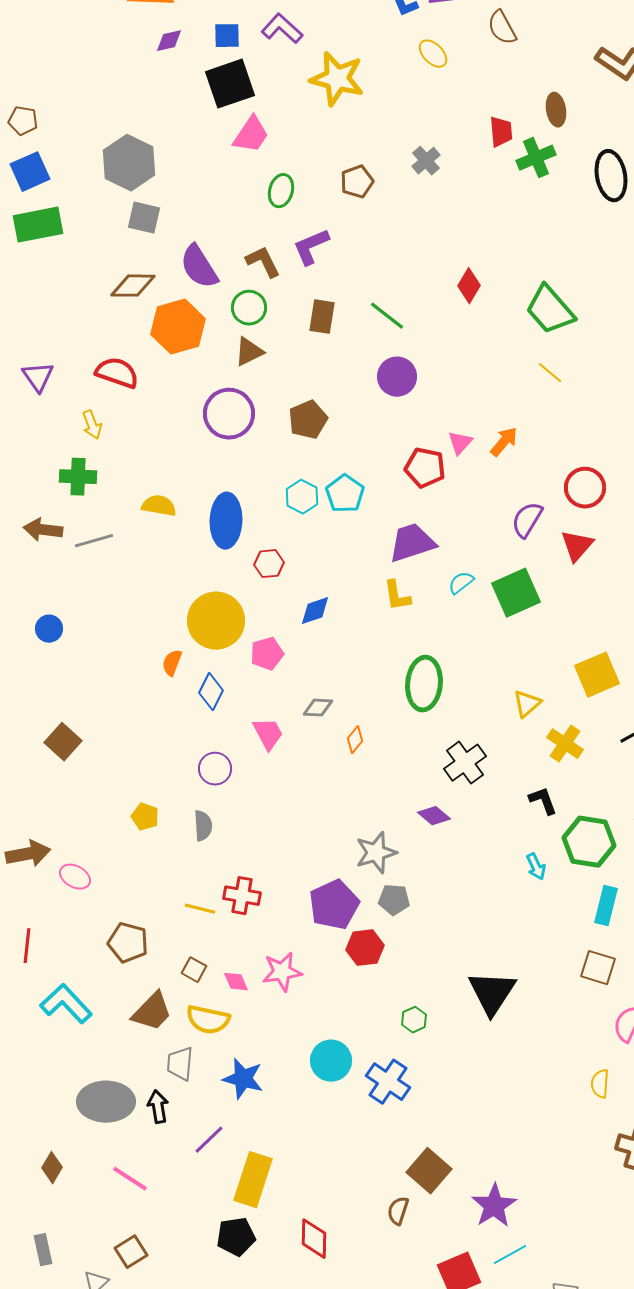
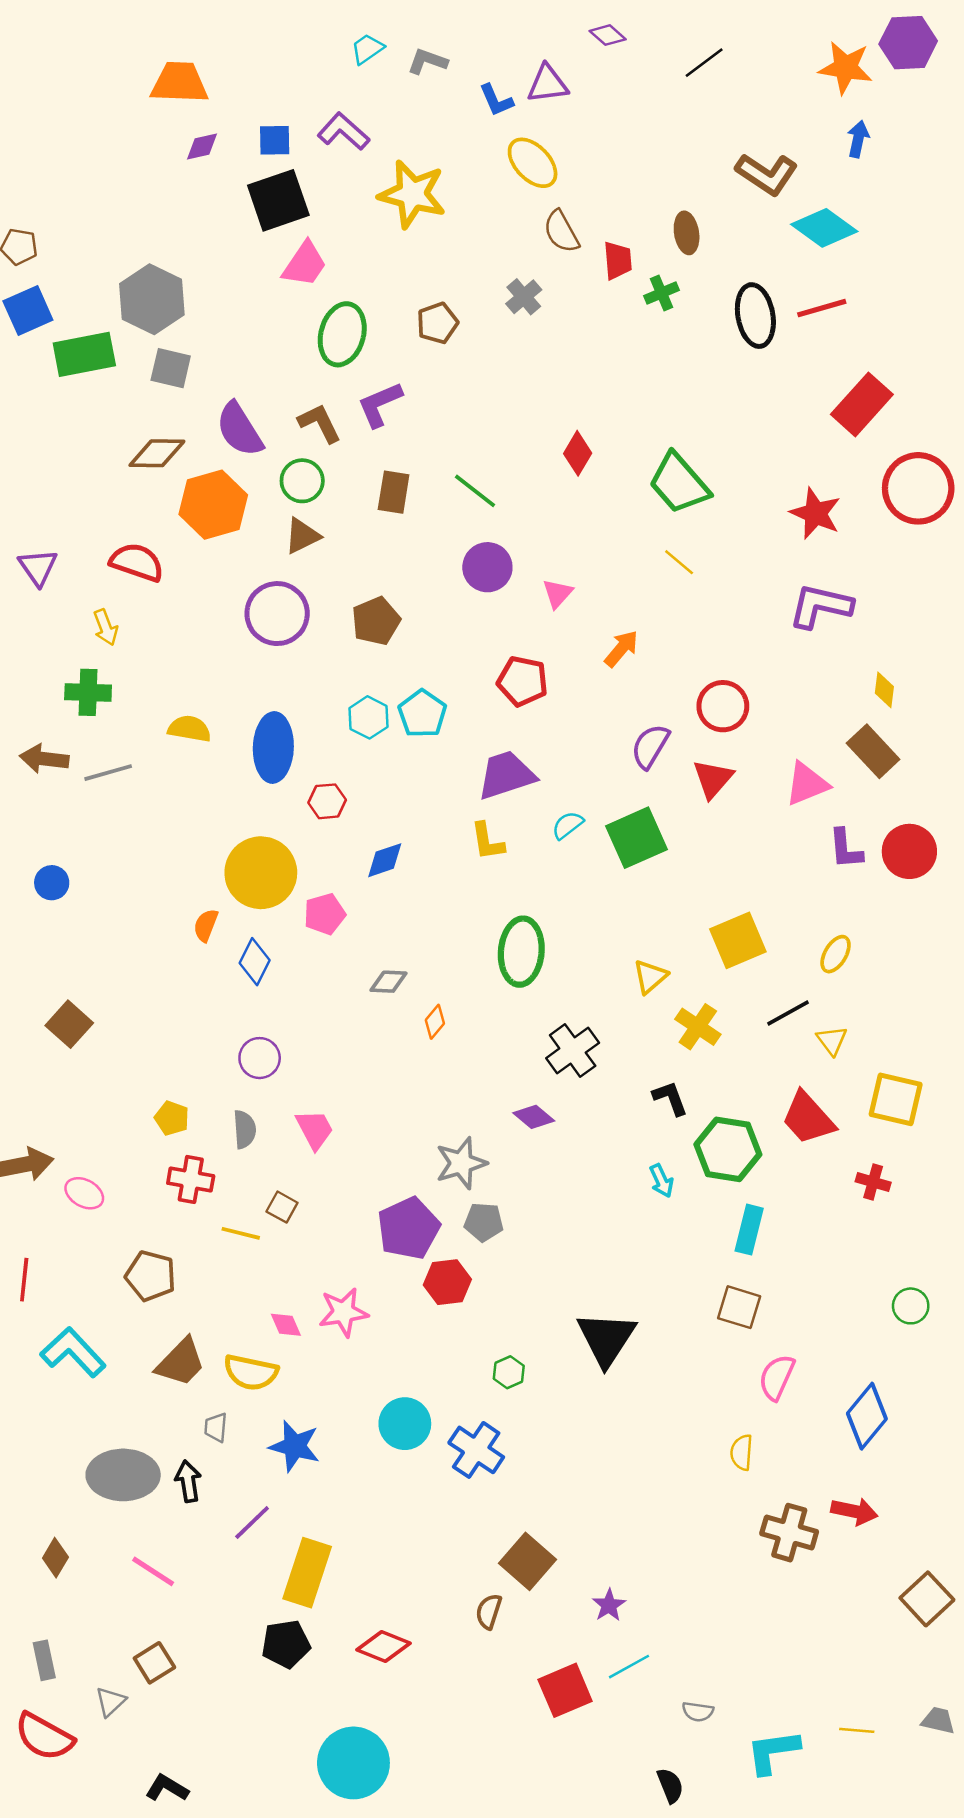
brown semicircle: (502, 28) -> (561, 232), moved
yellow ellipse: (433, 54) -> (533, 163), size x1.4
green cross: (536, 158) -> (661, 293), size x0.7
green ellipse: (281, 191) -> (342, 334), size x1.5
green rectangle: (38, 225) -> (84, 354), moved
pink triangle: (460, 443) -> (558, 593), moved
pink trapezoid: (268, 734) -> (315, 1129), moved
red cross: (242, 896) -> (191, 1179), moved
brown square: (194, 970) -> (282, 1207), moved
gray trapezoid: (180, 1064) -> (216, 1427), size x0.7
purple star: (494, 1206) -> (609, 1605), size x0.6
red diamond: (314, 1239) -> (384, 1647), turned -69

